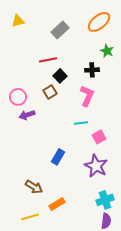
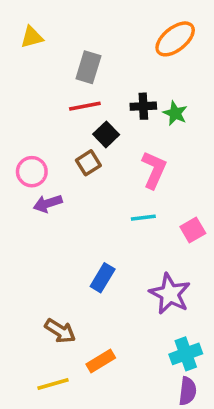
gray rectangle: (60, 30) -> (88, 67), moved, turned -30
green star: (107, 51) -> (175, 113), moved
black cross: (92, 70) -> (143, 106), moved
pink square: (99, 137) -> (193, 230), moved

